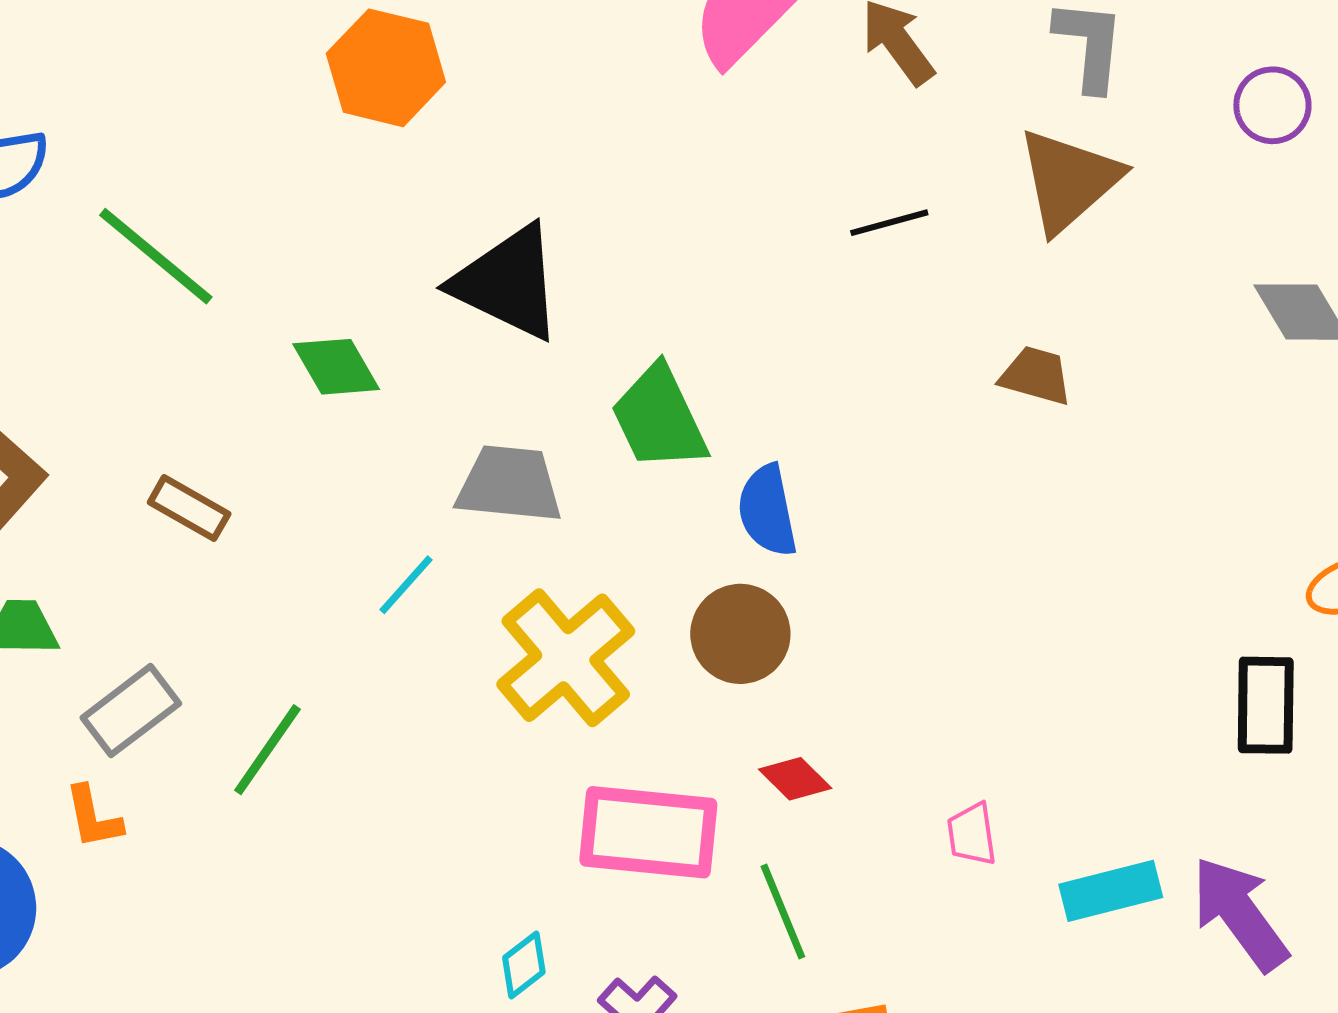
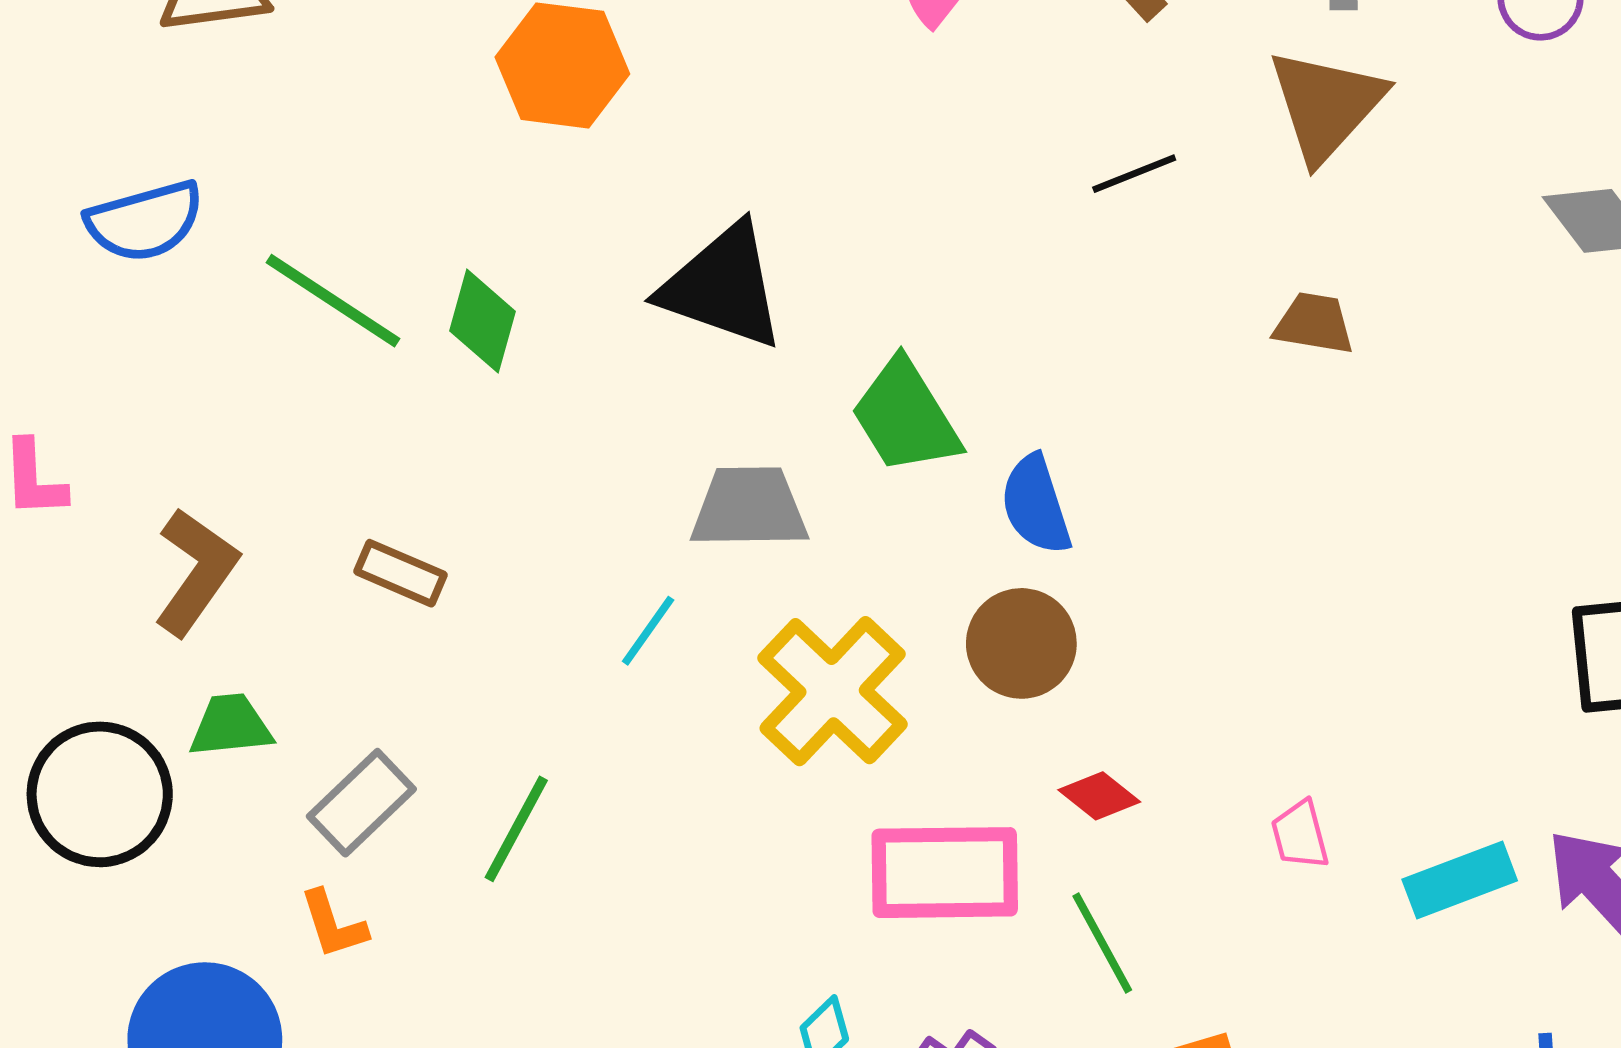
green diamond: (336, 367) -> (483, 321), moved, turned 52

